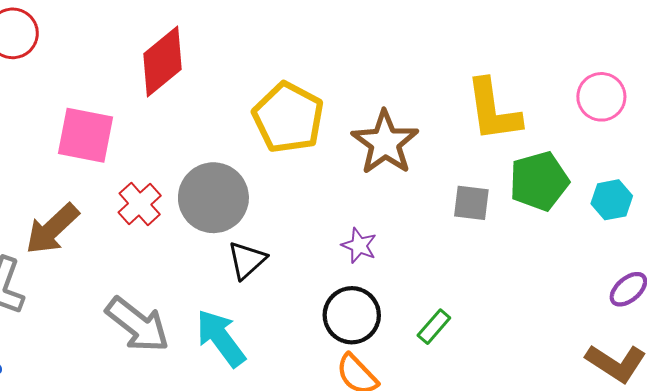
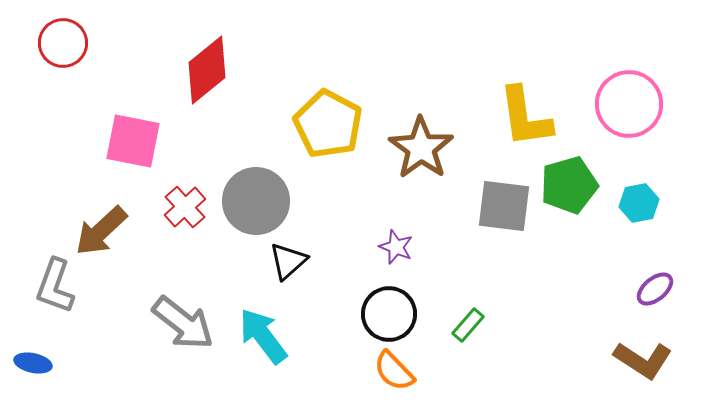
pink circle: (601, 97) -> (629, 104), size x1.4
gray square: (471, 203) -> (504, 206), size x1.5

